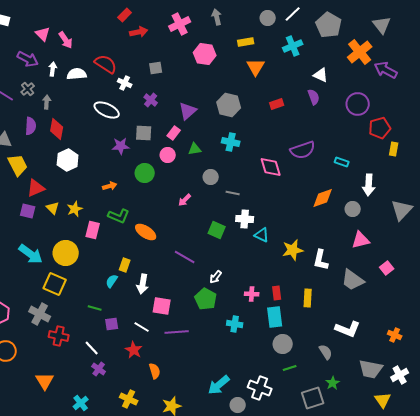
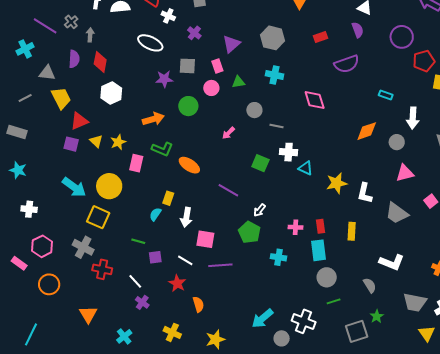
pink rectangle: (174, 133) -> (217, 66), turned -56
purple semicircle: (303, 150) -> (347, 64), moved
orange arrow: (110, 186) -> (153, 119), size x1.5

